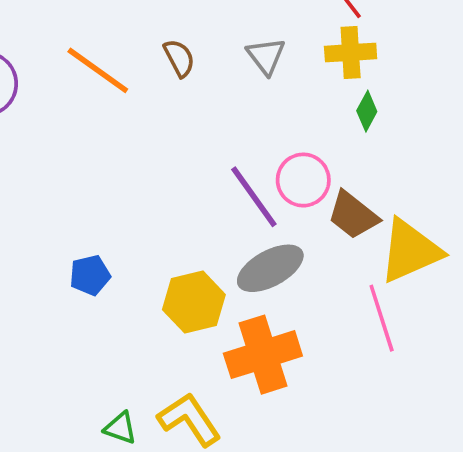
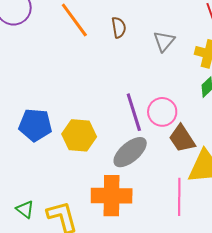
gray ellipse: (270, 268) -> (130, 152), turned -30
blue pentagon: (90, 275) -> (35, 125), size x1.5
yellow hexagon: (194, 302) -> (79, 135), moved

